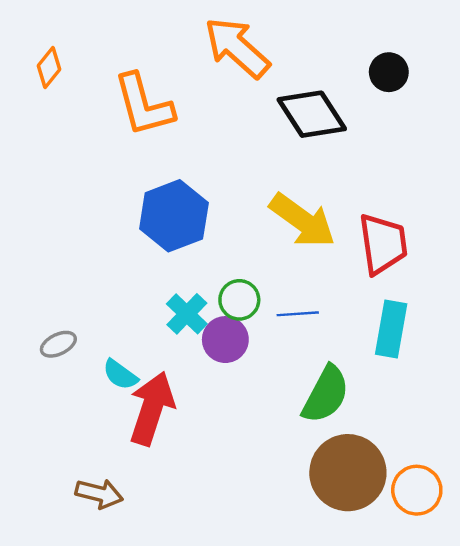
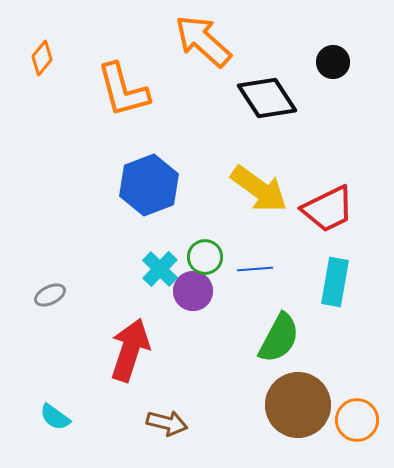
red trapezoid: (383, 244) -> (328, 209), turned 72
cyan semicircle: (120, 375) -> (55, 417), moved
brown arrow: (99, 494) -> (167, 423), moved

